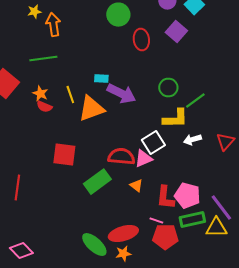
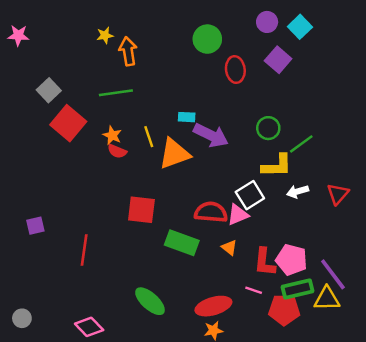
green rectangle: (97, 182) -> (182, 243), turned 56
red pentagon: (165, 237) -> (284, 310), moved
green ellipse: (94, 245) -> (150, 301), moved

